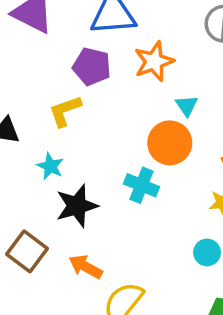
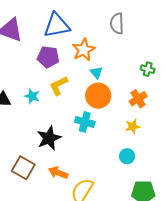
cyan triangle: (187, 106) -> (96, 73), moved
yellow L-shape: (65, 111) -> (59, 86), moved
cyan star: (50, 166) -> (32, 96), moved

